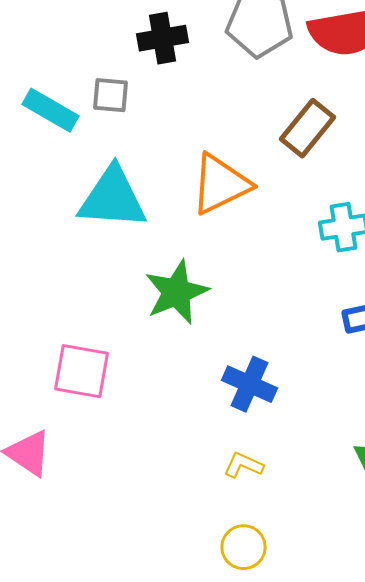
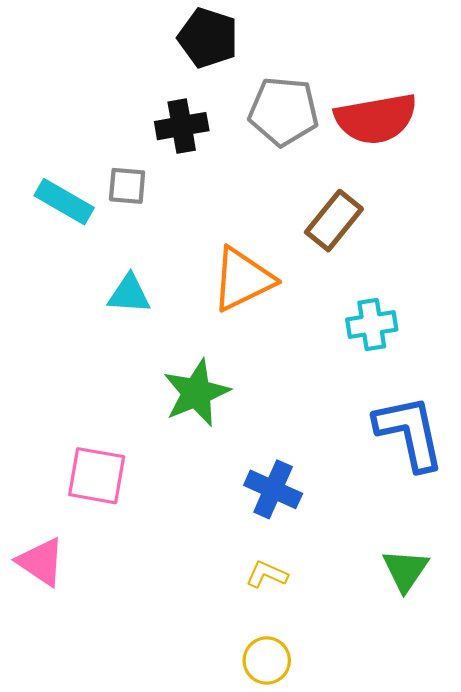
cyan triangle: (112, 198) -> (129, 294), size x0.6

